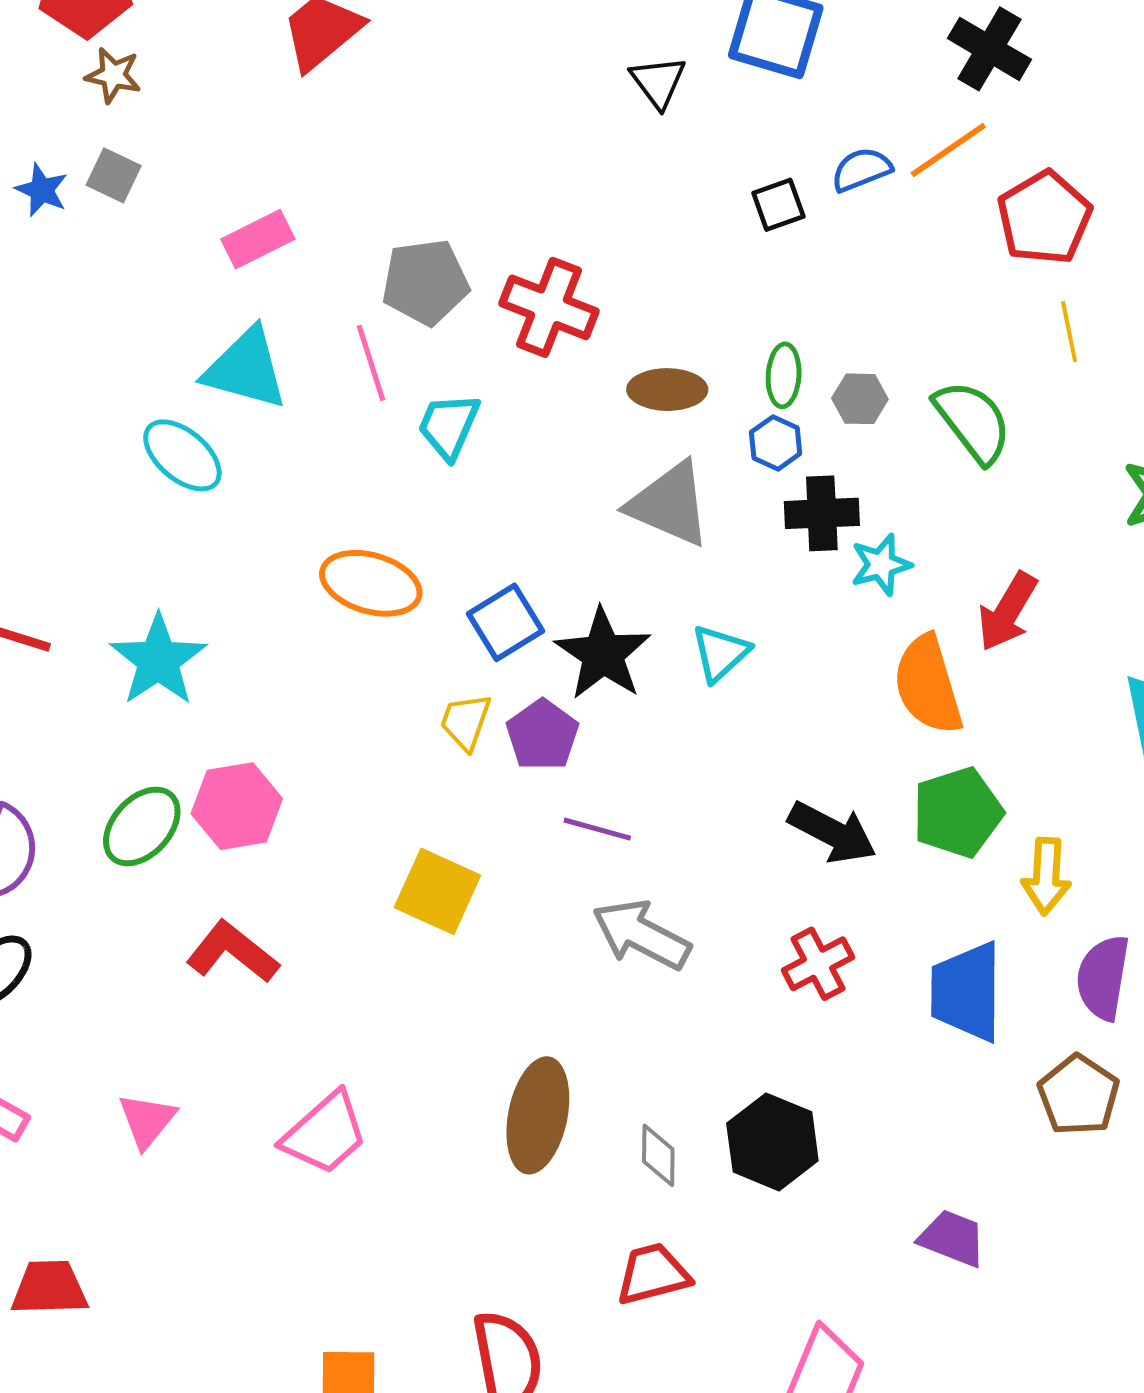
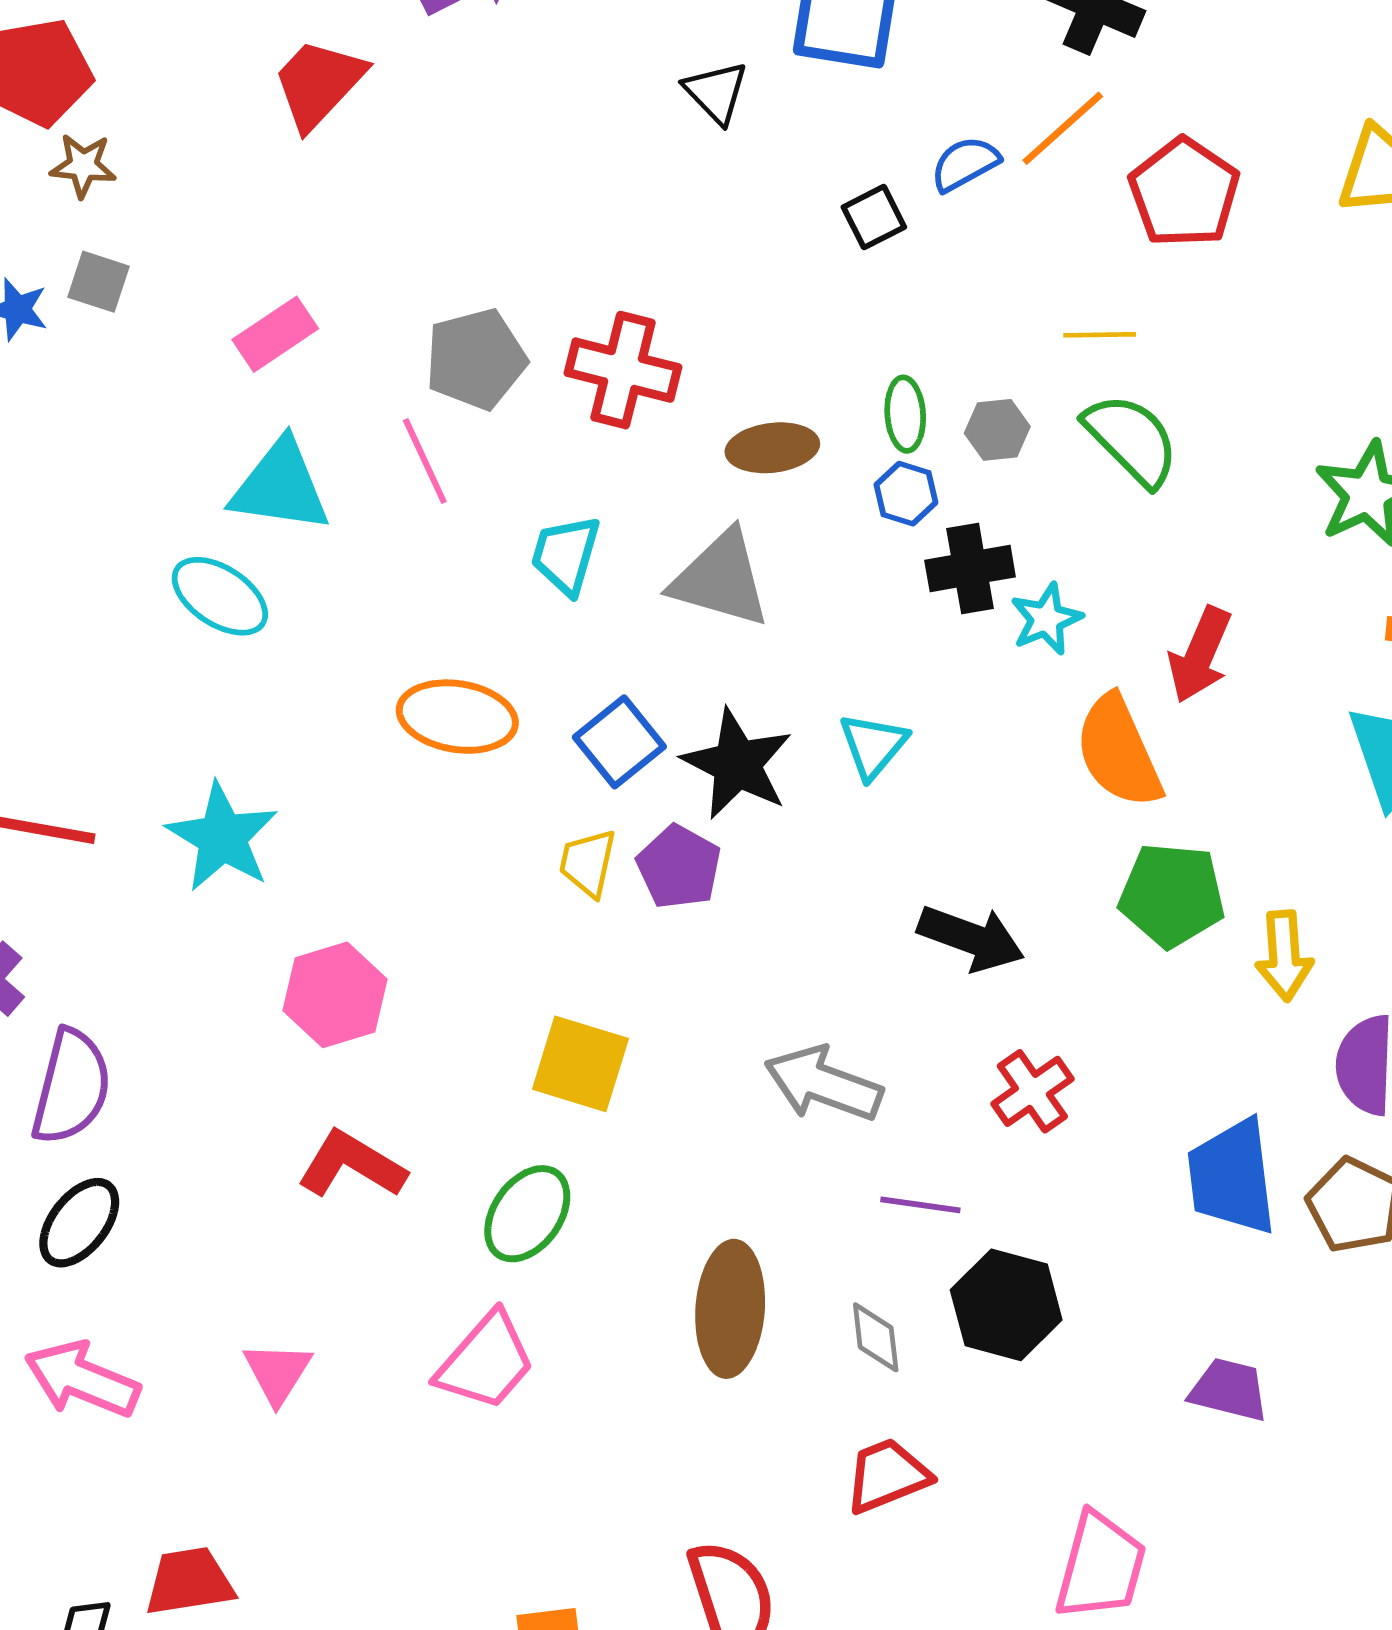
yellow line: (1069, 332) -> (1100, 335), moved, turned -72
cyan trapezoid: (449, 426) -> (566, 555), moved
gray triangle: (670, 504) -> (721, 579), moved
green pentagon: (958, 812) -> (1172, 895), turned 30
green ellipse: (142, 826) -> (527, 1214), moved
purple line: (597, 829) -> (920, 1205), moved
black arrow: (832, 832) -> (971, 938), moved
blue trapezoid: (966, 992) -> (1232, 1177), moved

